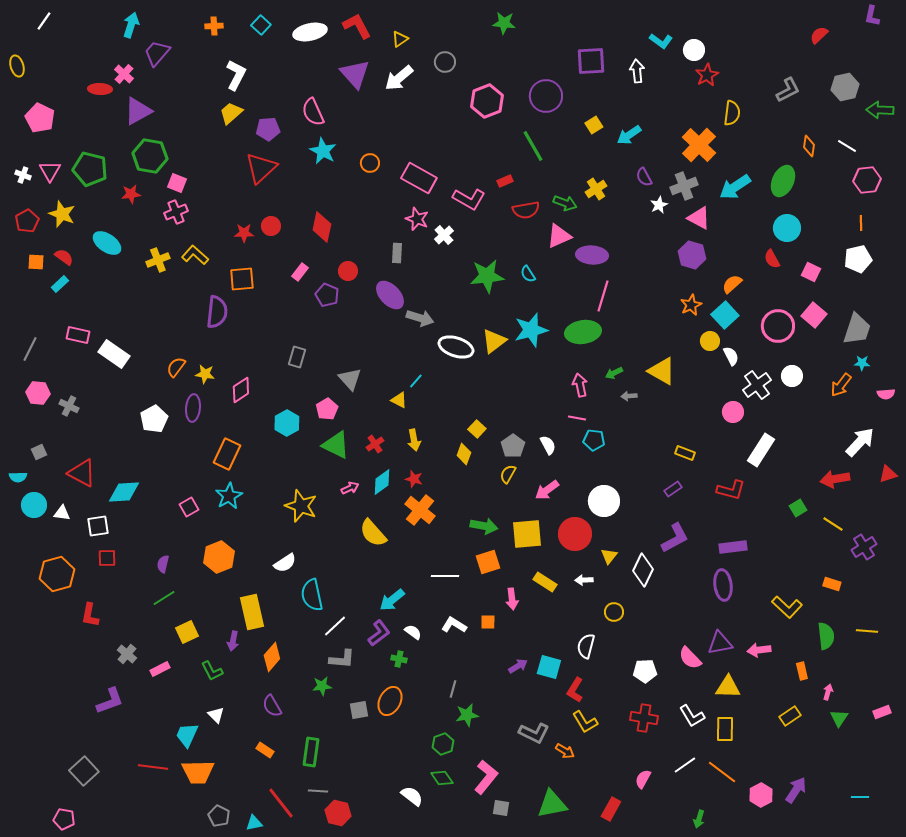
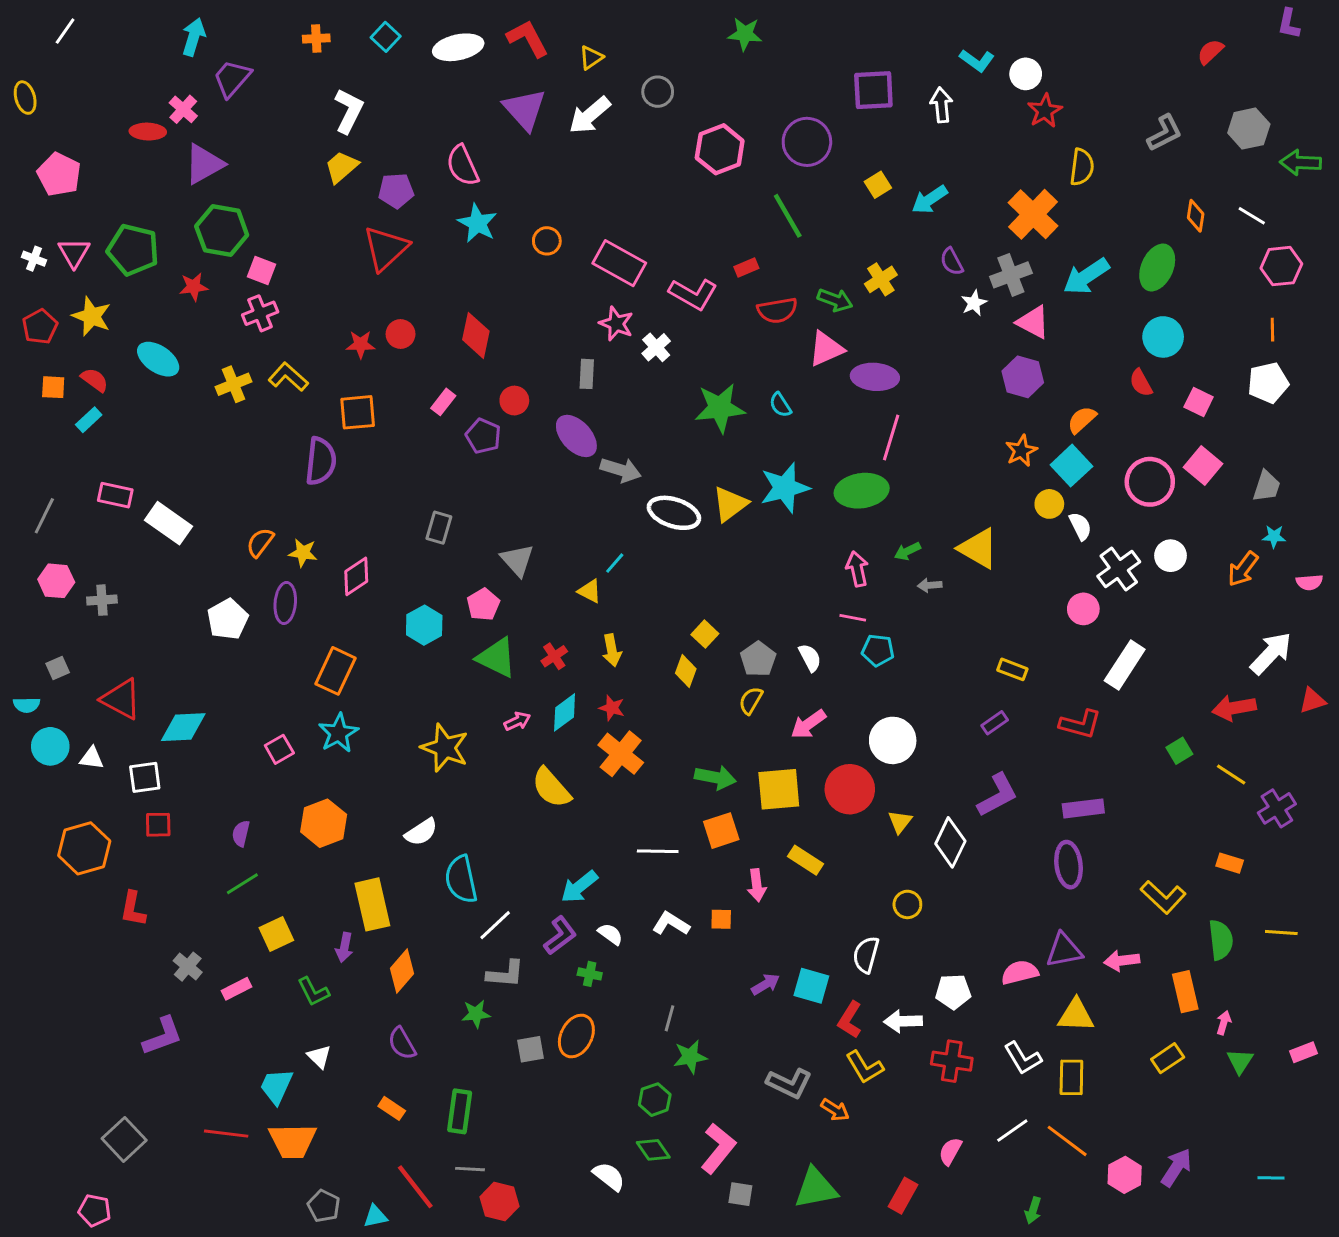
gray trapezoid: (857, 329) -> (1267, 486), size x0.7
gray cross: (69, 406) -> (102, 600), turned -30
white arrow: (584, 580) -> (903, 1021), moved, size x1.4
pink semicircle: (690, 658) -> (1020, 972), turned 120
orange rectangle: (802, 671) -> (1185, 992), size x1.5

